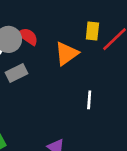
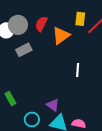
red semicircle: (28, 36) -> (41, 24), moved, turned -98

